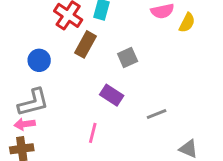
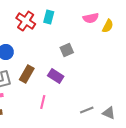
brown rectangle: (86, 44) -> (27, 74), moved
gray line: (157, 114) -> (87, 110), moved

